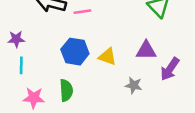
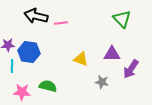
blue hexagon: (75, 52) -> (29, 52), moved
green semicircle: (66, 90) -> (48, 86), turned -72

